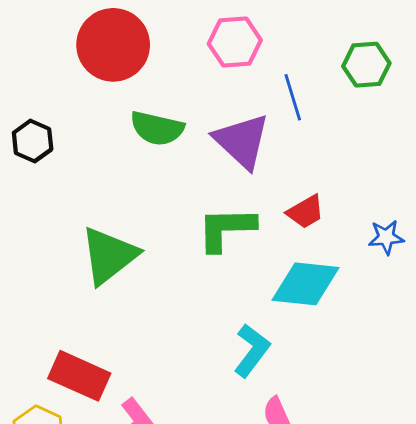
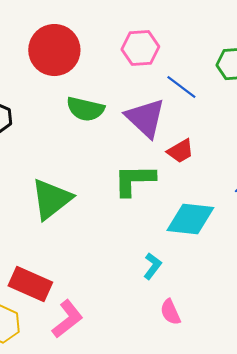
blue line: (293, 97) -> (181, 87), turned -36
red trapezoid: (306, 212) -> (180, 151), moved
cyan L-shape: (252, 350) -> (152, 266), size x0.7

